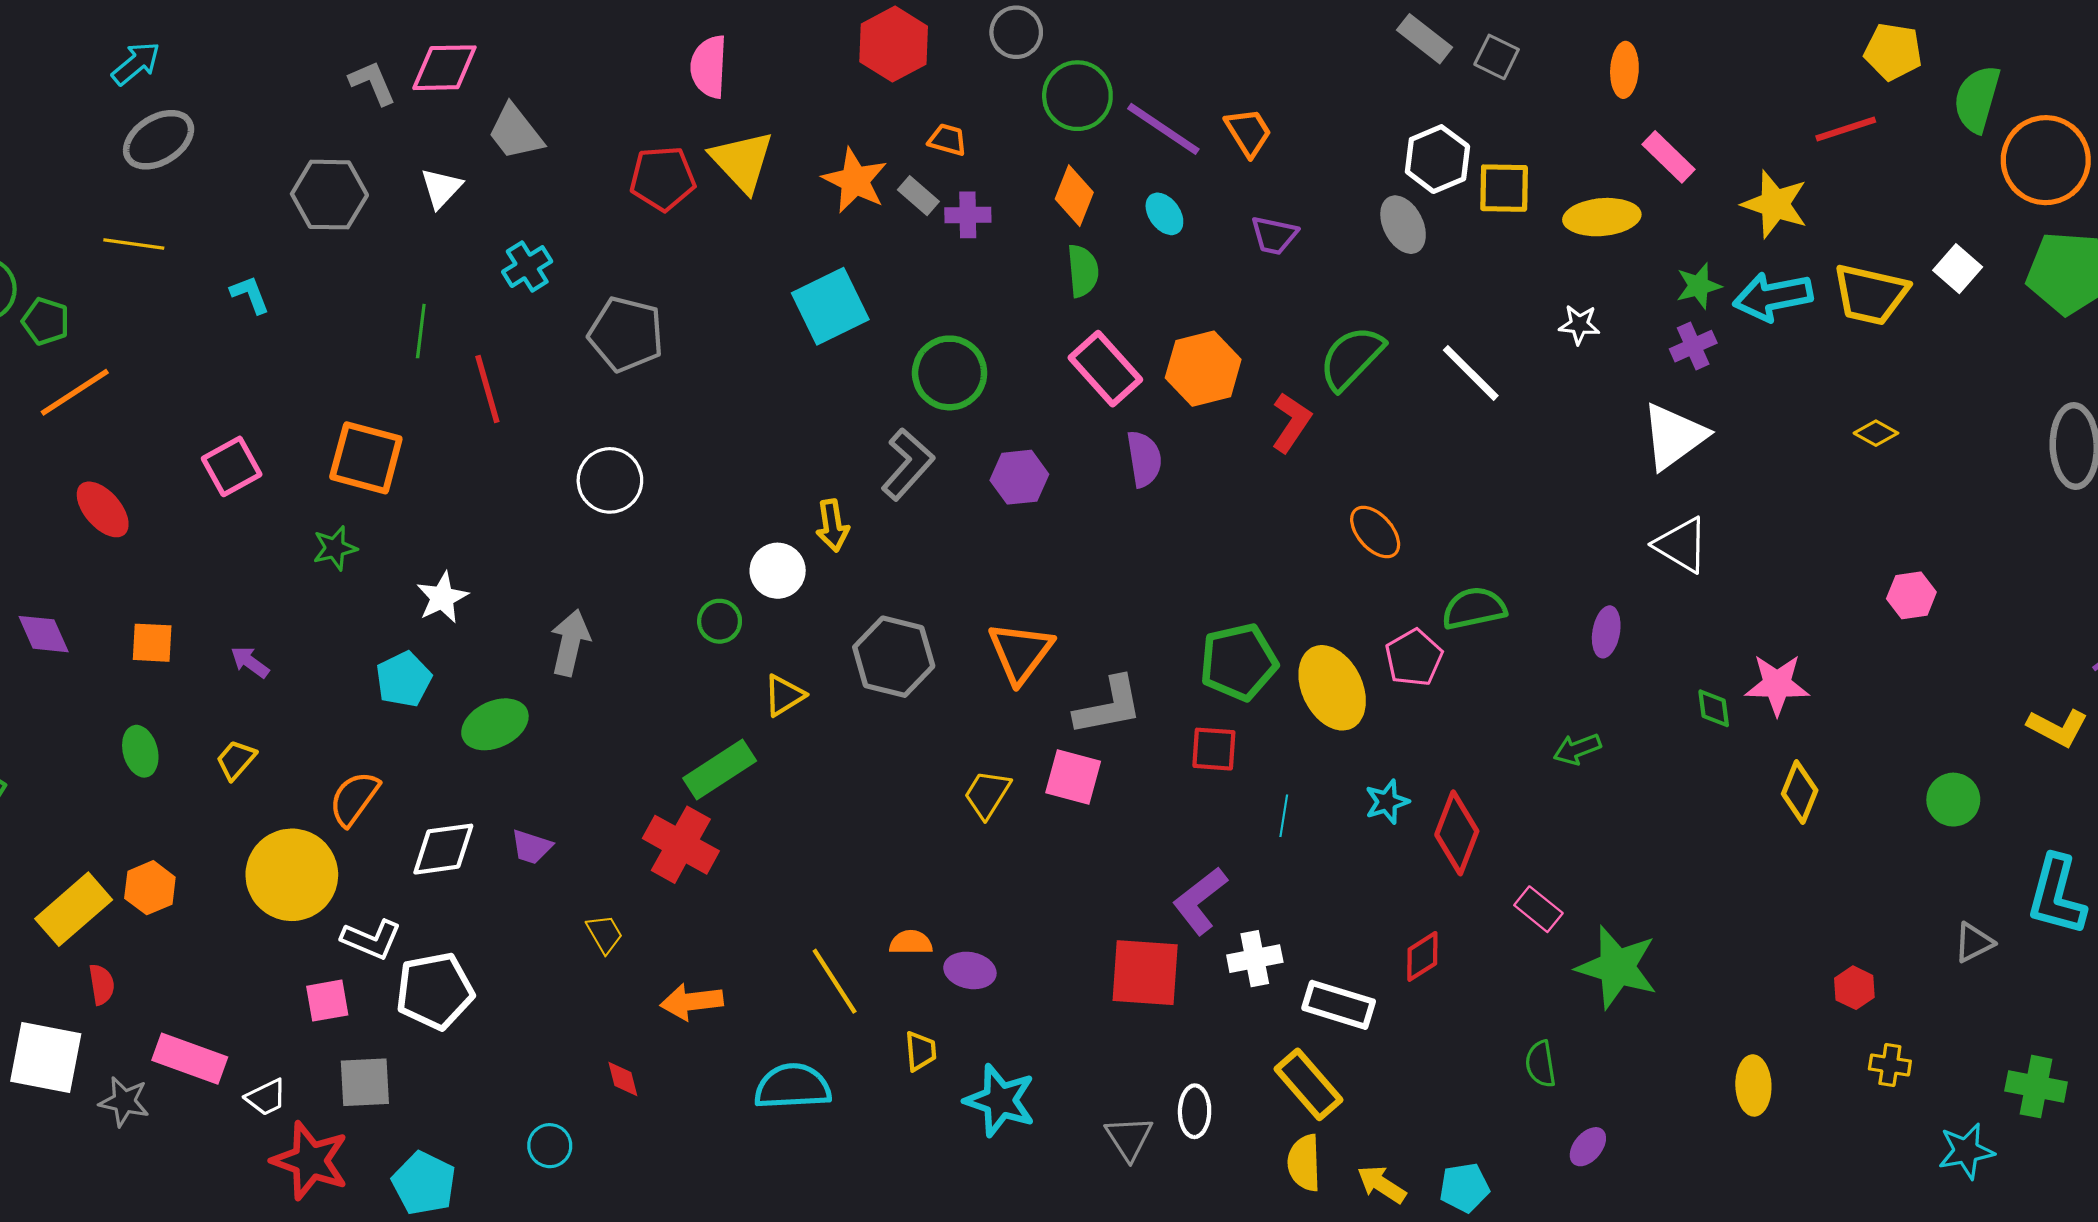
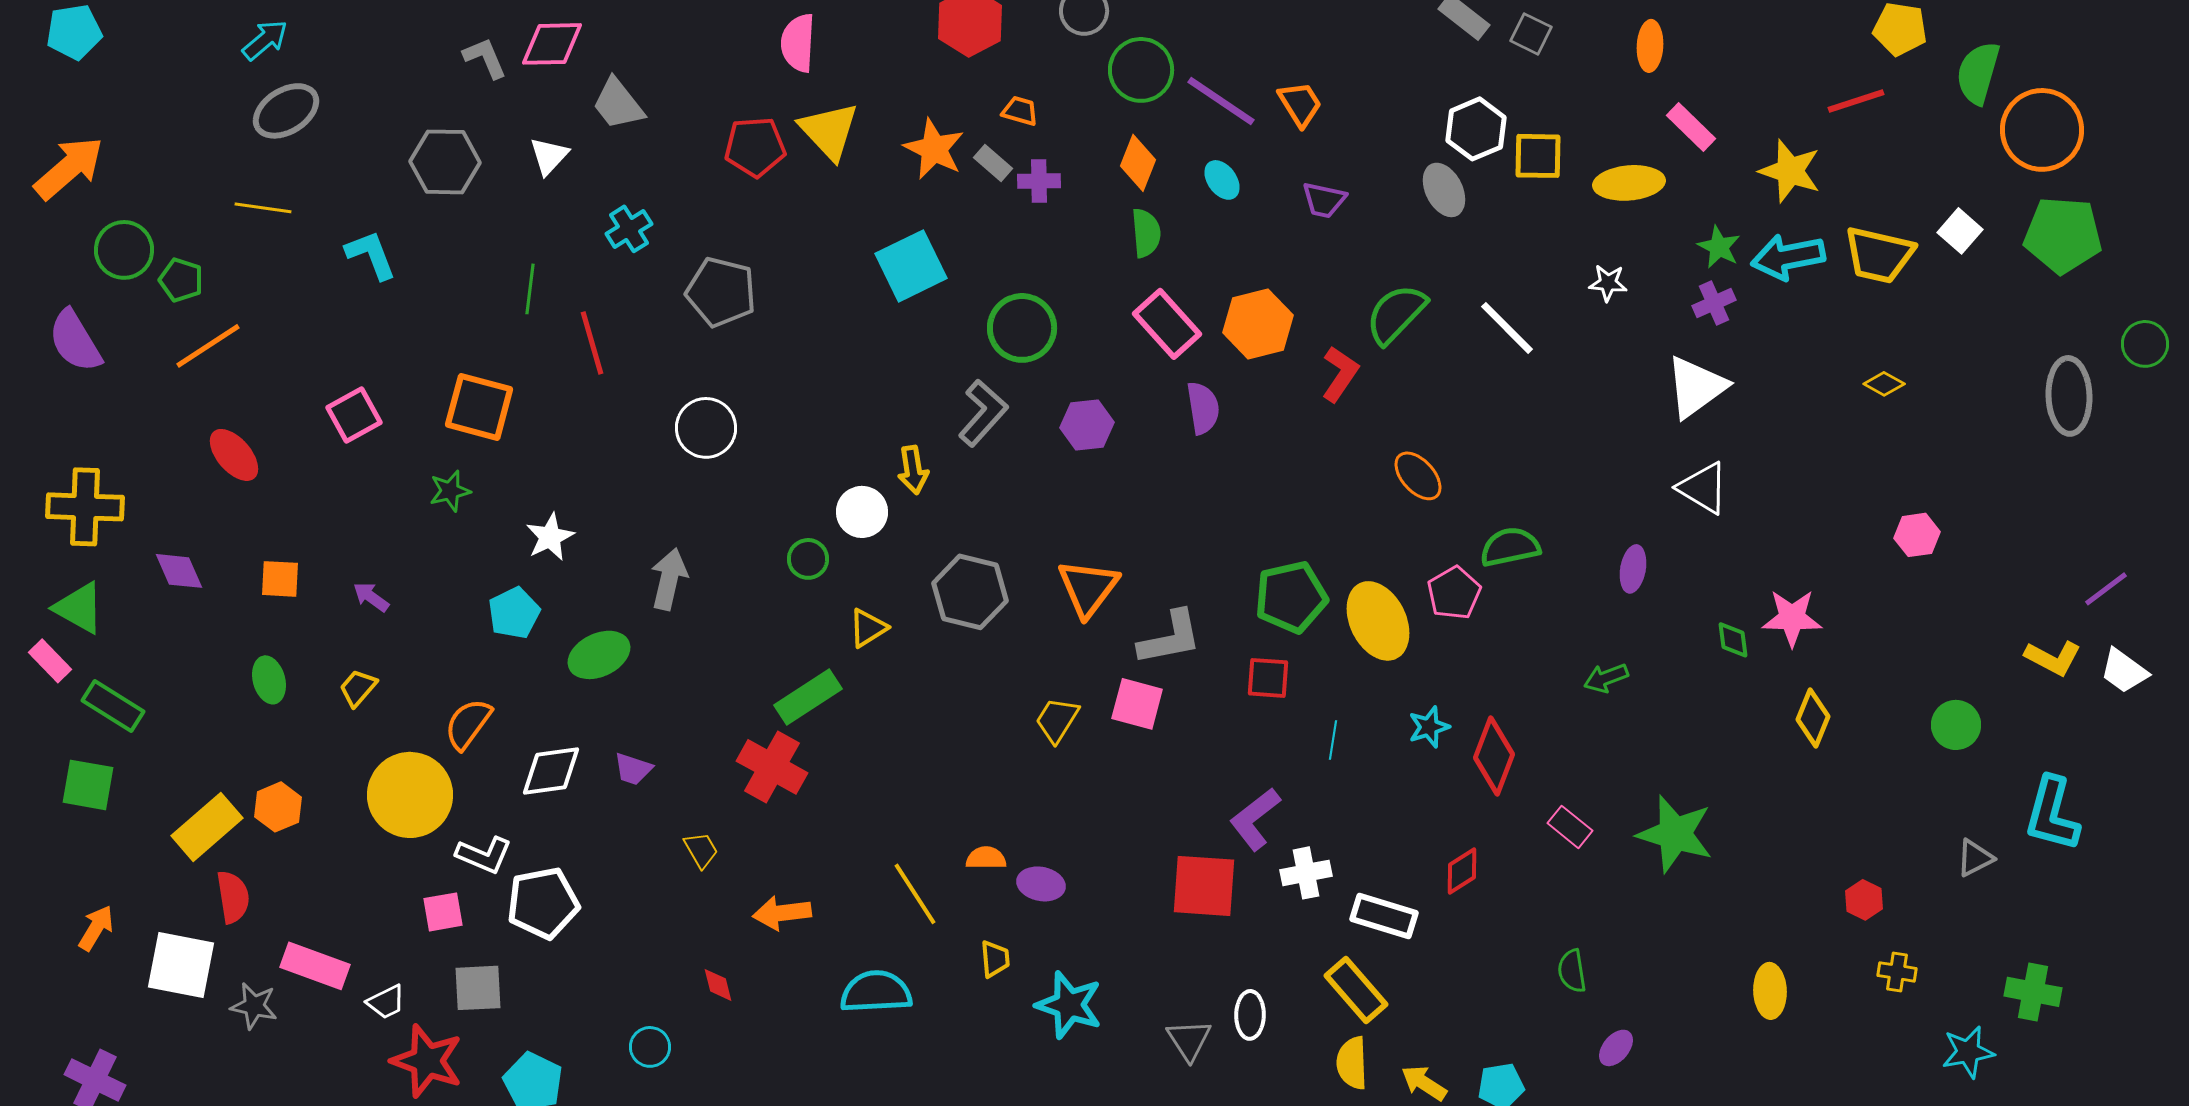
green star: (1699, 286) -> (1719, 247), turned -30
cyan L-shape: (250, 294) -> (371, 255), size x1.4
green star: (1617, 967) -> (1675, 834), moved
red semicircle: (102, 984) -> (233, 897), size x1.4

